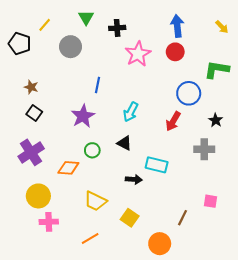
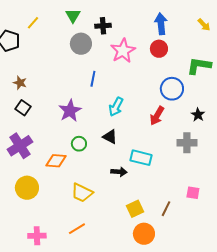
gray circle: (70, 47) -> (81, 44), moved
blue line: (97, 85) -> (93, 79), moved
yellow square: (130, 218) -> (135, 209), moved, turned 30
pink cross: (49, 222) -> (37, 236), moved

